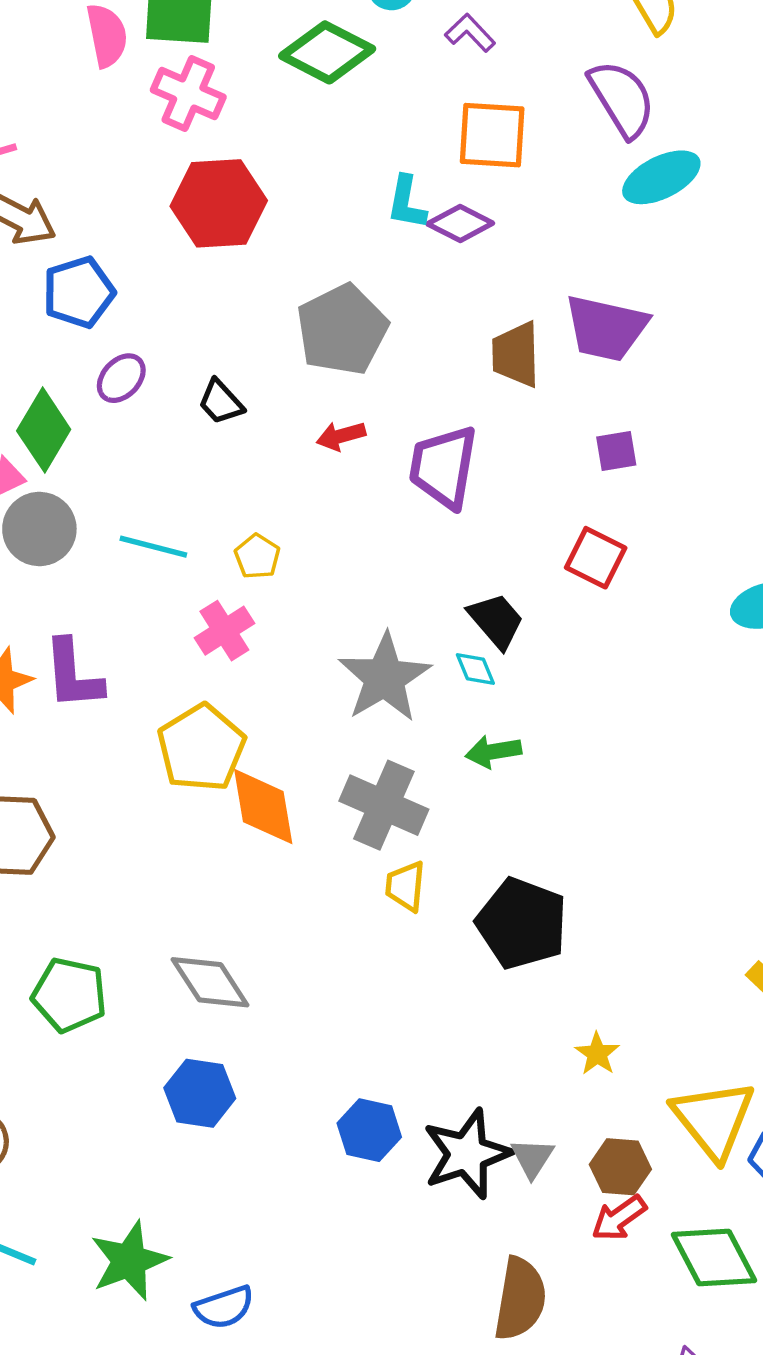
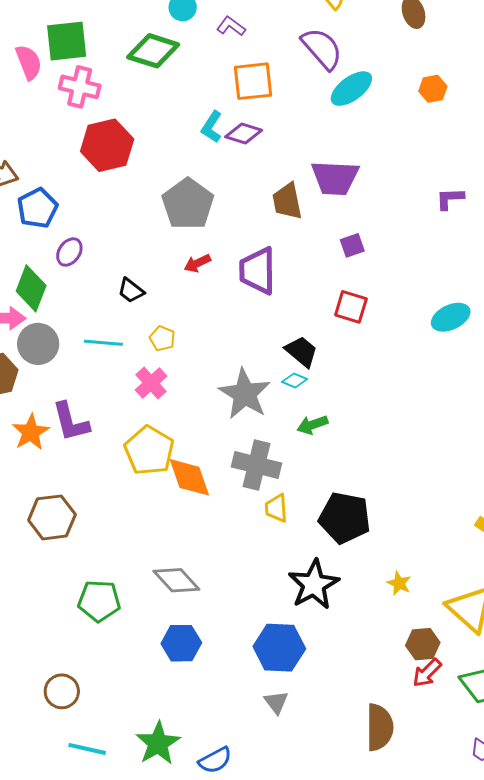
cyan L-shape: (407, 202) -> (212, 127), turned 32
black trapezoid: (221, 402) -> (131, 291), moved
cyan diamond: (475, 669) -> (295, 380), turned -35
blue hexagon: (369, 1130) -> (279, 648), size x1.4
black star: (467, 1154) -> (314, 585), moved
gray triangle: (532, 1158) -> (276, 702), moved

